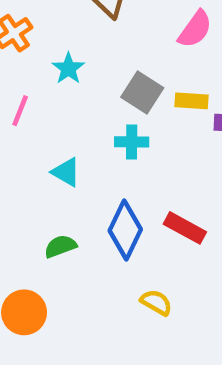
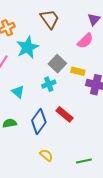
cyan star: (68, 68) -> (27, 47), size x1.6
cyan cross: (132, 142) -> (49, 84), turned -32
red rectangle: (185, 228) -> (64, 114), moved

